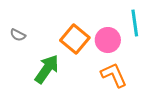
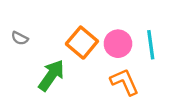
cyan line: (135, 23) -> (151, 45), moved

